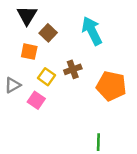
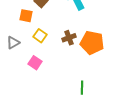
brown cross: (73, 69) -> (69, 38), moved
pink square: (36, 100) -> (35, 63), moved

